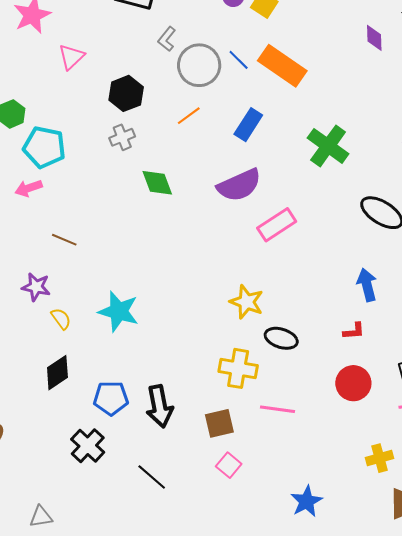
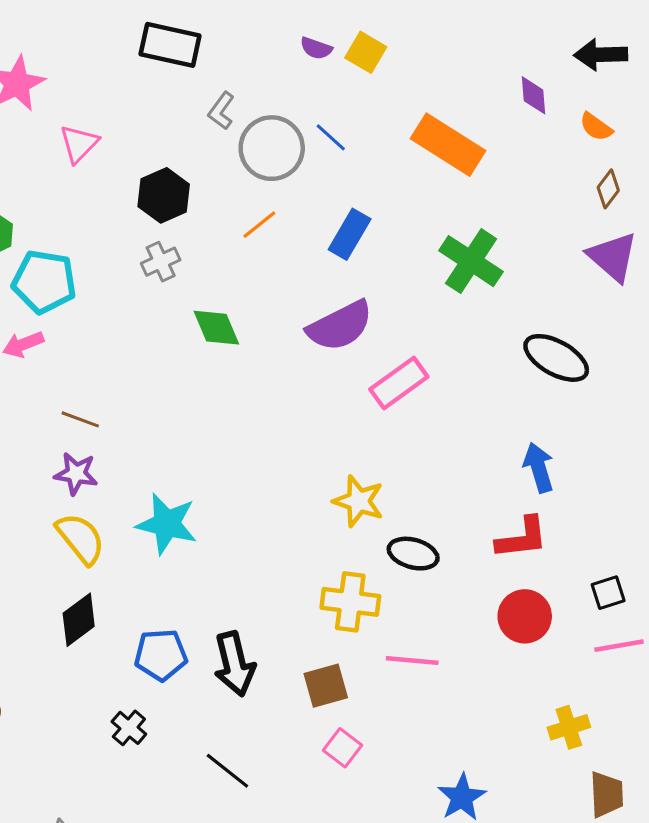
orange rectangle: (282, 66) -> (448, 145), moved
purple star: (36, 287) -> (76, 474), moved
yellow semicircle: (61, 319) -> (81, 538), size x1.6
red L-shape: (354, 331) -> (522, 538), size x1.6
black cross: (88, 446) -> (129, 728), size x0.7

